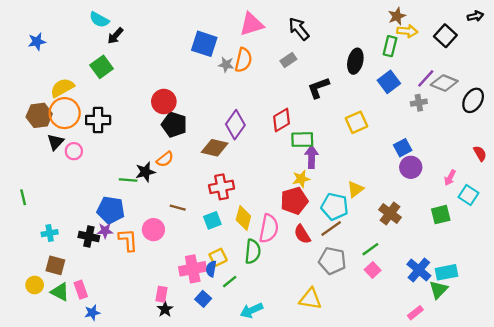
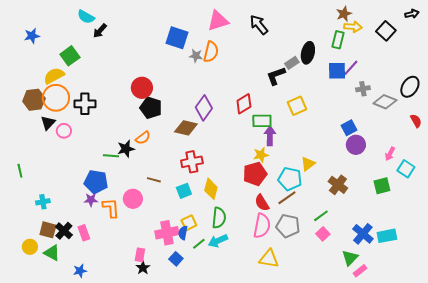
gray rectangle: (288, 60) -> (292, 63), moved
green square: (102, 67) -> (70, 56), moved
purple line: (426, 78) -> (351, 68), moved
blue square: (389, 82) -> (337, 71), turned 36
gray diamond: (444, 83) -> (385, 102), moved
yellow square: (357, 122) -> (297, 106), moved
red semicircle: (480, 153) -> (416, 121), moved
pink semicircle: (269, 228) -> (262, 226), moved
black cross: (89, 237) -> (64, 231), moved, turned 30
pink rectangle: (81, 290) -> (84, 233), moved
green triangle: (438, 290) -> (350, 258), moved
cyan arrow: (252, 310) -> (218, 241), moved

